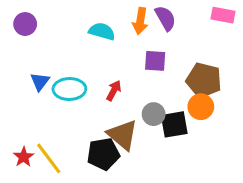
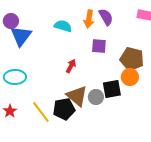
blue triangle: (40, 82) -> (21, 36), moved, size x1.6
cyan ellipse: (69, 89) -> (15, 77), moved
gray circle: (154, 114) -> (96, 97), moved
yellow line: (49, 158) -> (41, 112), moved

